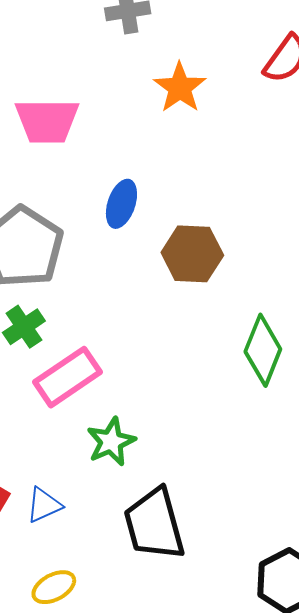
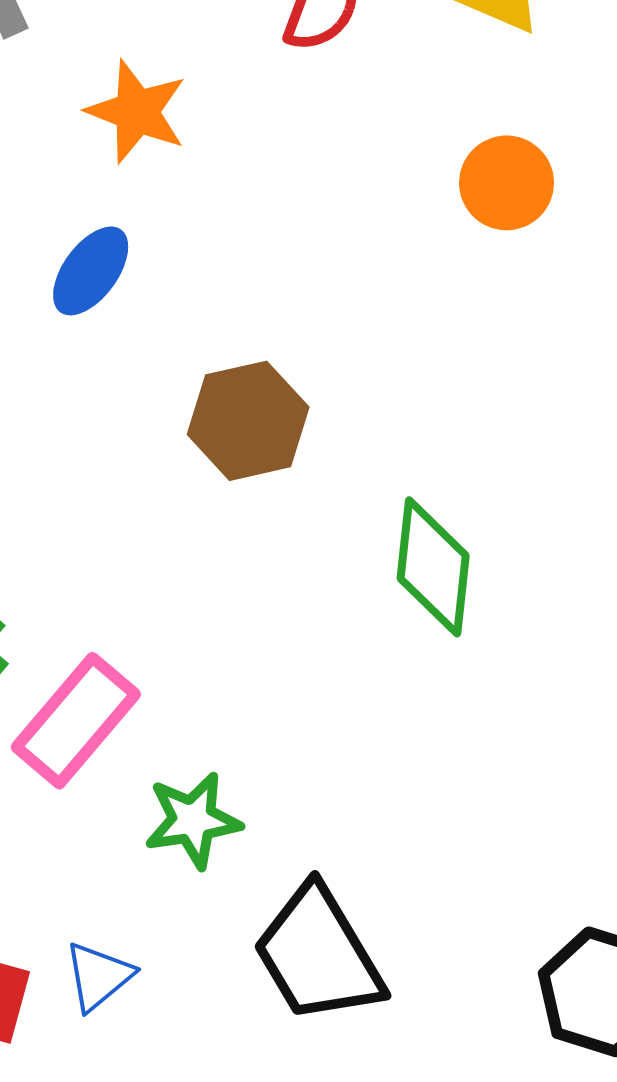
blue ellipse: (121, 204) -> (91, 271), moved, turned 33
green star: (111, 442) -> (193, 820), turned 30

